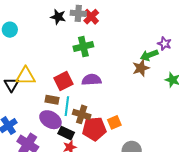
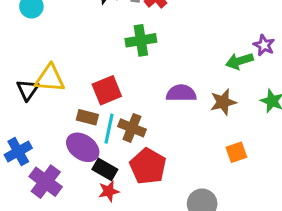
brown star: (141, 68) -> (223, 102), moved
purple semicircle: (92, 80) -> (181, 93), moved
brown cross: (82, 114) -> (132, 128), moved
orange square: (114, 122) -> (236, 152), moved
red pentagon: (94, 129) -> (148, 166), turned 30

